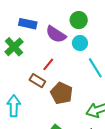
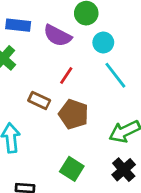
cyan circle: (80, 43) -> (103, 42), moved
red line: (48, 64) -> (66, 75), moved

